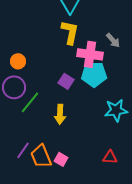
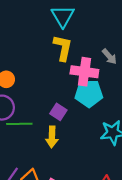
purple square: (66, 81) -> (58, 112), moved
green line: (30, 102) -> (19, 124), turned 50

